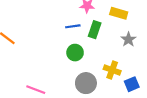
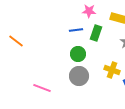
gray circle: (86, 83) -> (79, 76), moved

